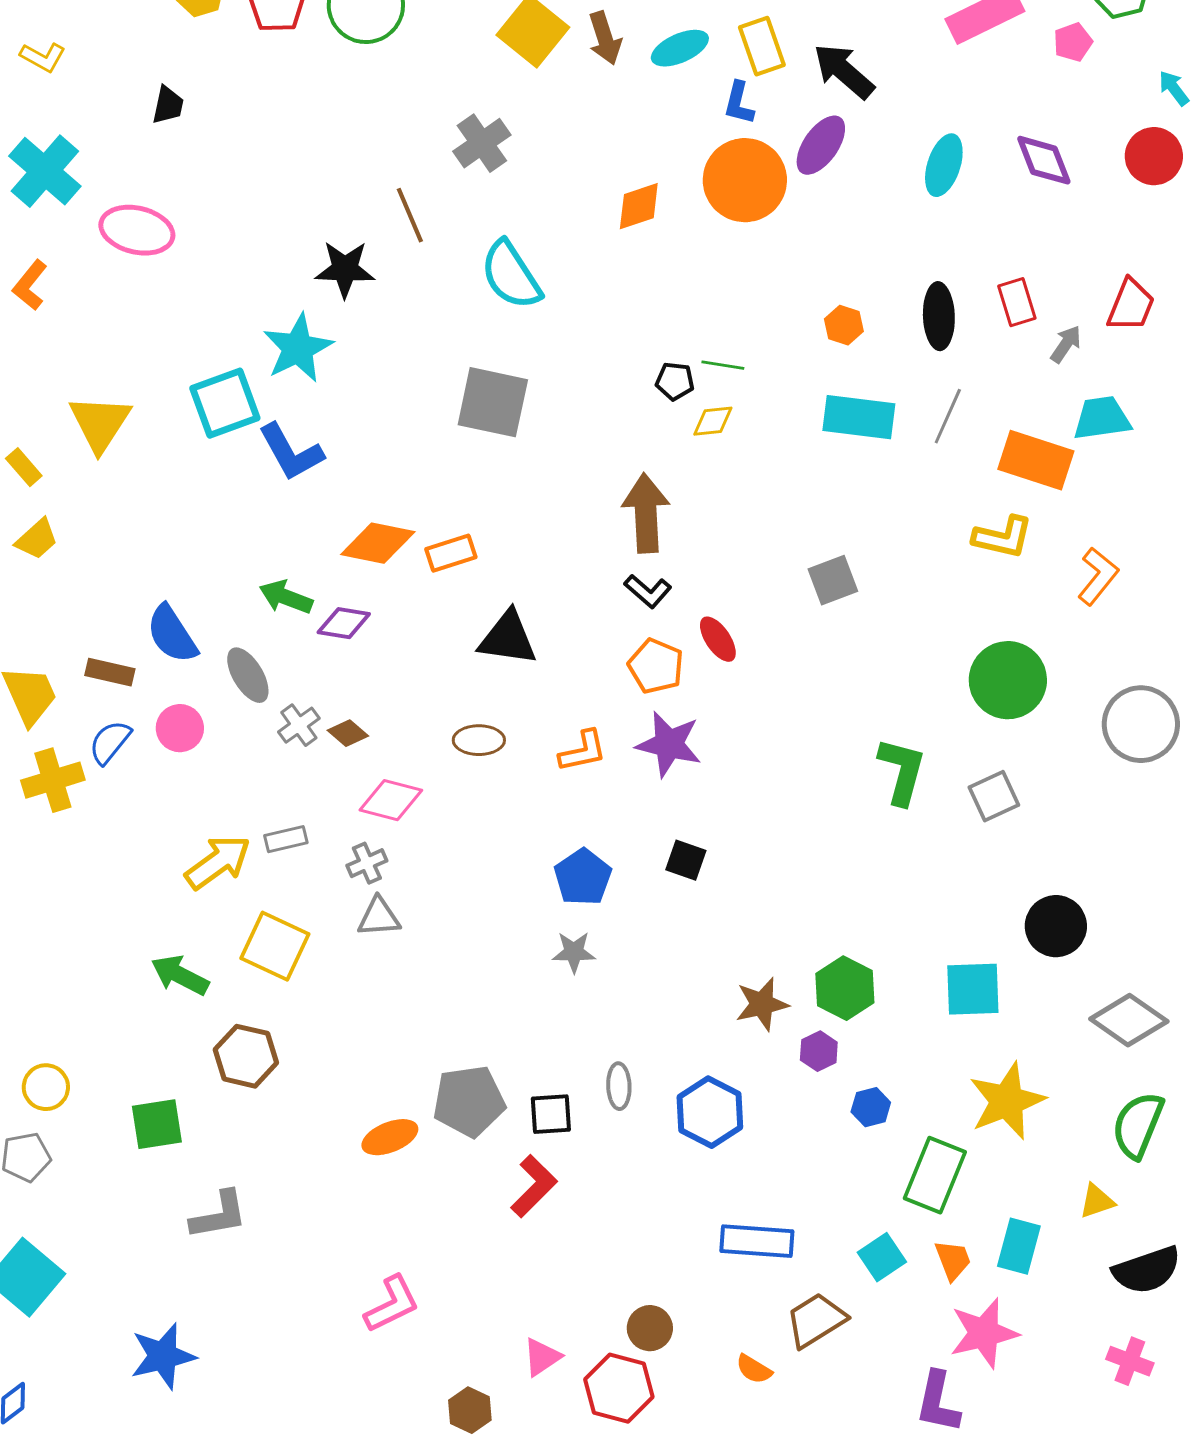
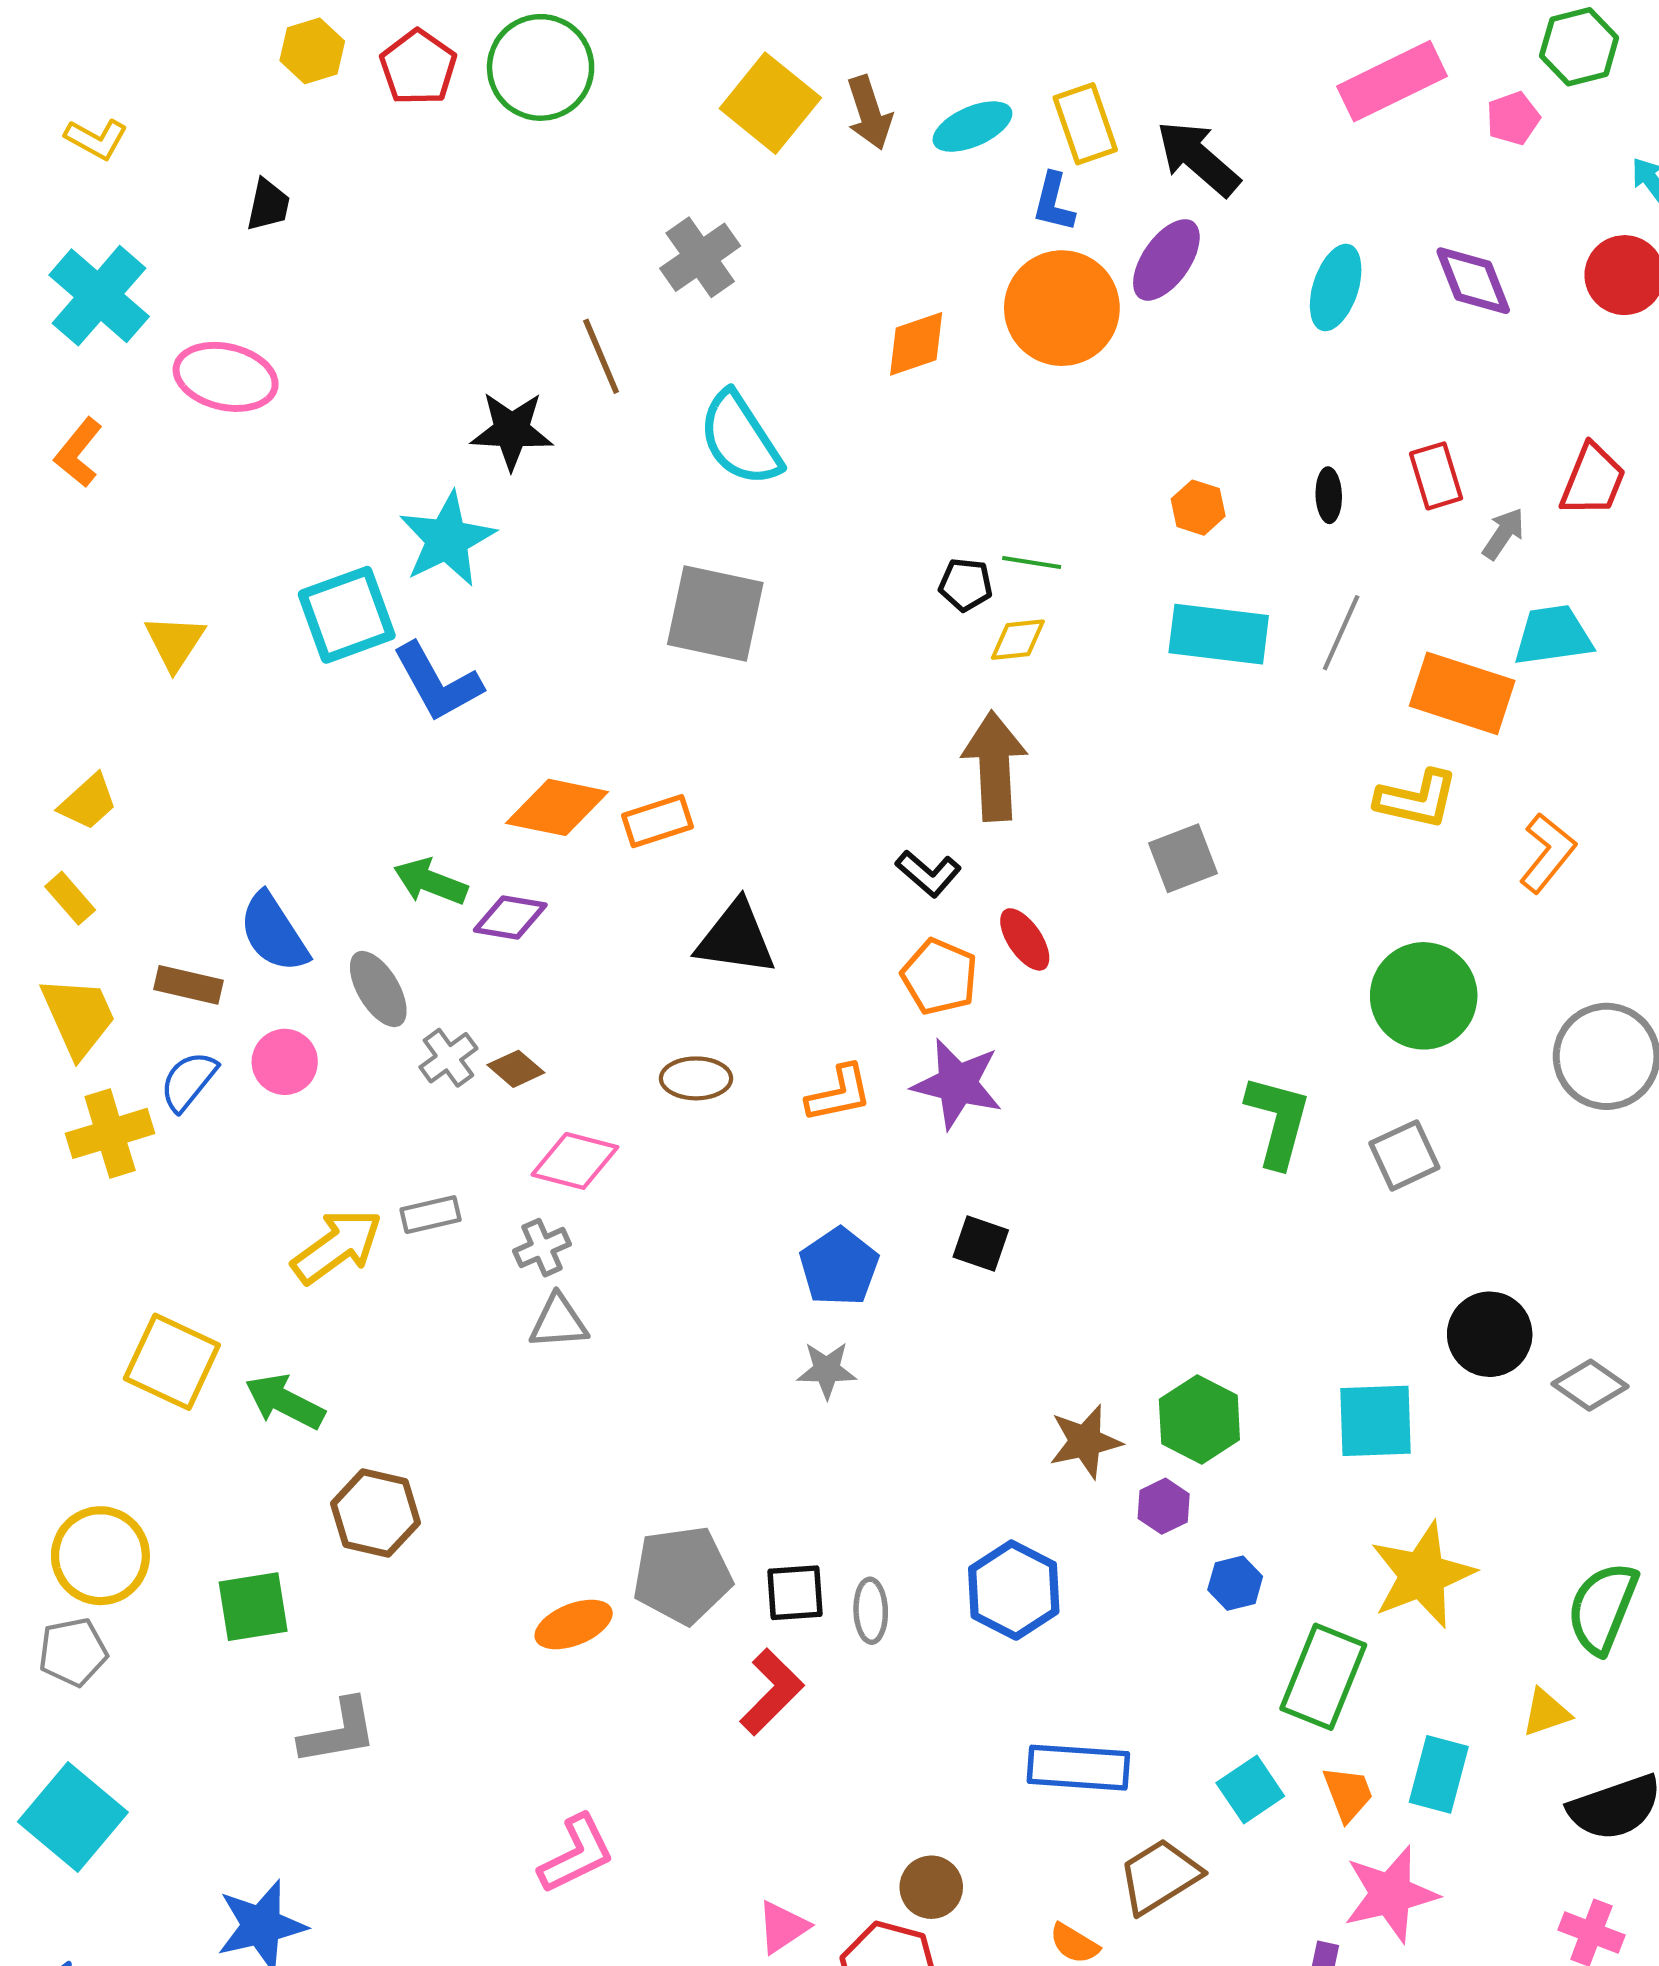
black ellipse: (939, 316) -> (1329, 495), size x0.6
yellow triangle: (100, 423) -> (175, 642), size x0.7
yellow rectangle: (24, 467) -> (70, 898), moved
brown arrow: (646, 513) -> (994, 766), moved
yellow square: (275, 946) -> (172, 1362), moved
gray diamond: (1129, 1020) -> (1590, 1385), moved, size x0.7
gray ellipse: (619, 1086) -> (871, 1611), moved
yellow circle: (46, 1087) -> (100, 1556), size x1.5

